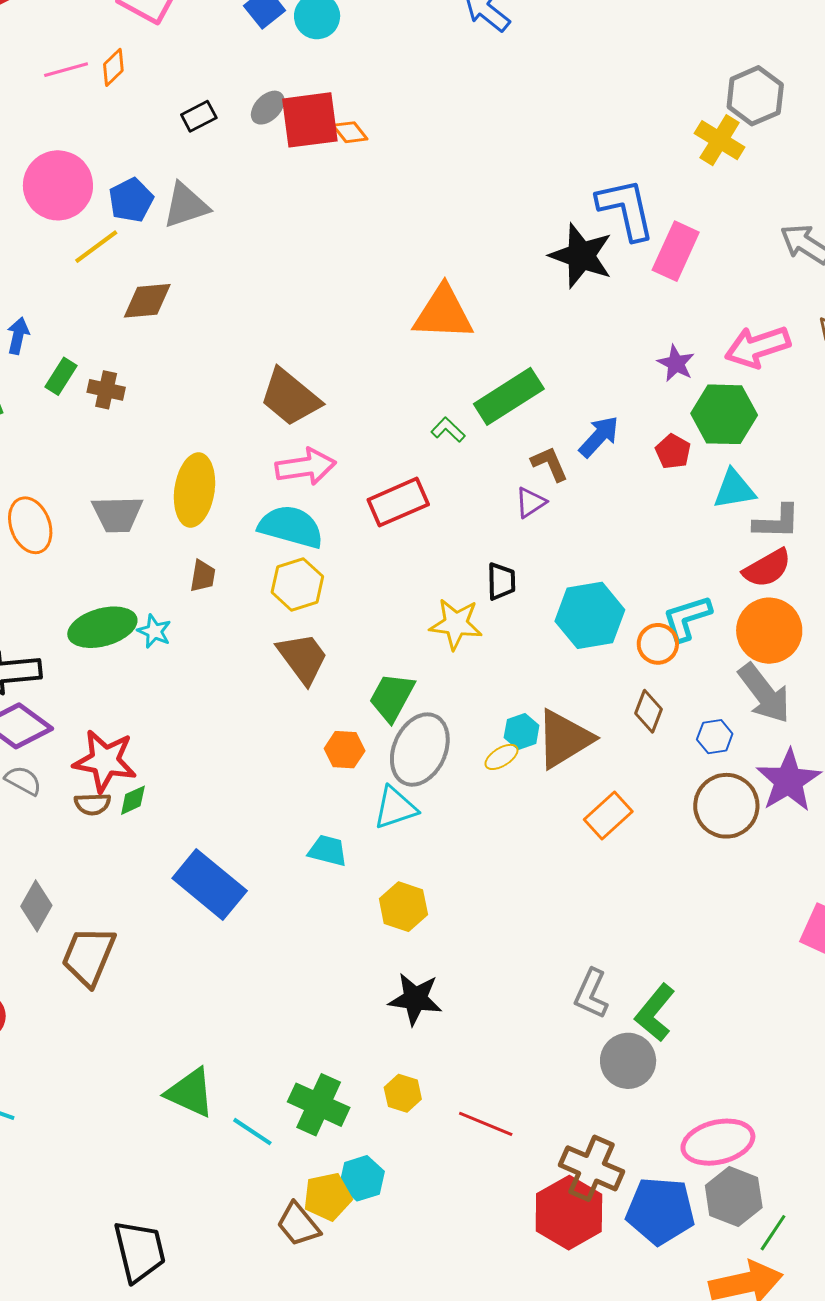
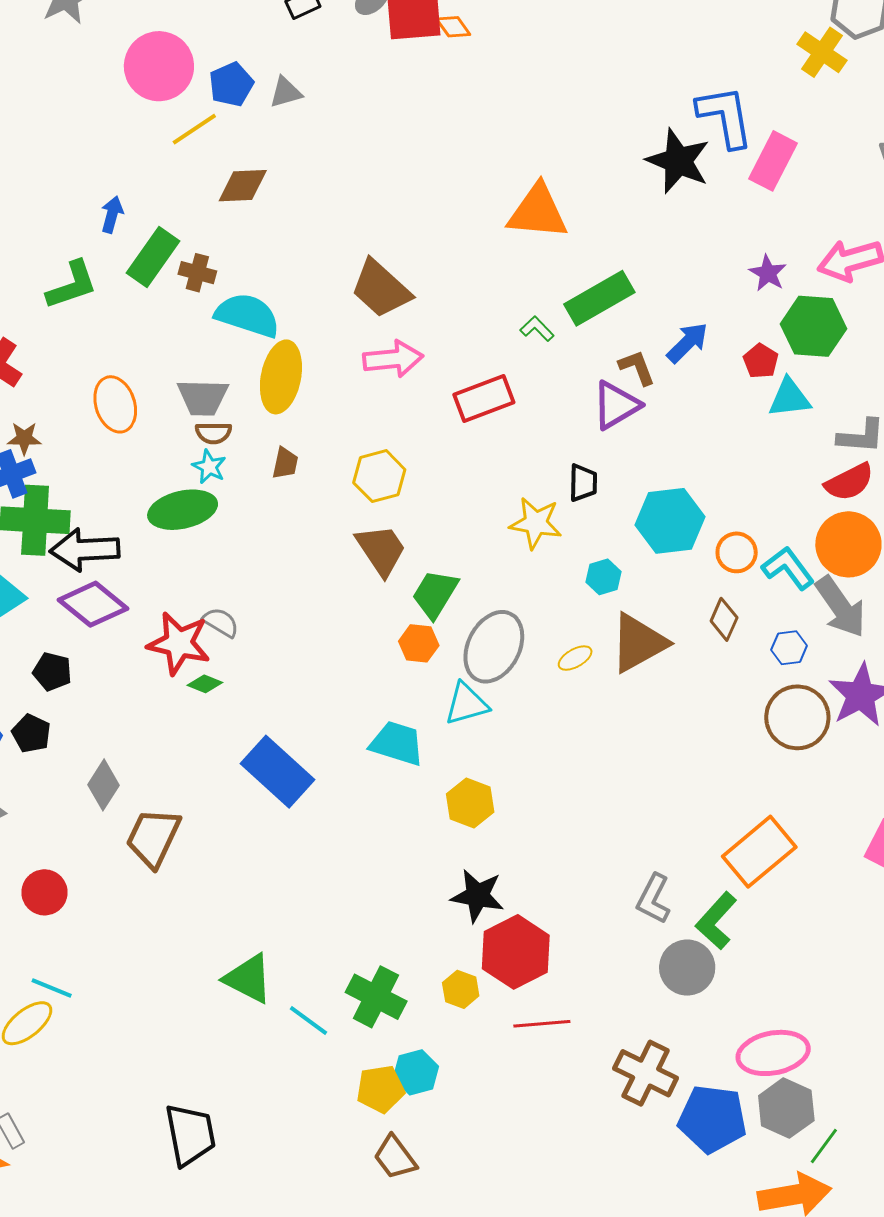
gray triangle: (186, 205) -> (286, 92), size x0.7
green rectangle: (61, 376) -> (153, 257), size x1.6
cyan triangle: (734, 489) -> (789, 398), moved
purple triangle: (531, 502) -> (616, 405), size x1.6
cyan semicircle: (291, 527) -> (247, 315), moved
cyan L-shape: (687, 618) -> (788, 568), moved, turned 68
cyan star: (154, 631) -> (209, 467), moved
green trapezoid: (392, 697) -> (435, 594), moved
cyan hexagon: (522, 731) -> (603, 577), moved
gray semicircle: (23, 780) -> (221, 622), moved
green diamond: (133, 800) -> (205, 684), turned 44
brown semicircle: (93, 804) -> (213, 433), moved
orange rectangle: (608, 816) -> (759, 852), moved, size x1.5
cyan trapezoid: (328, 851) -> (397, 743), size x1.4
red line: (486, 1124) -> (542, 1024), turned -30
red hexagon: (569, 1213) -> (516, 952), moved
brown trapezoid: (298, 1224) -> (395, 1157), moved

